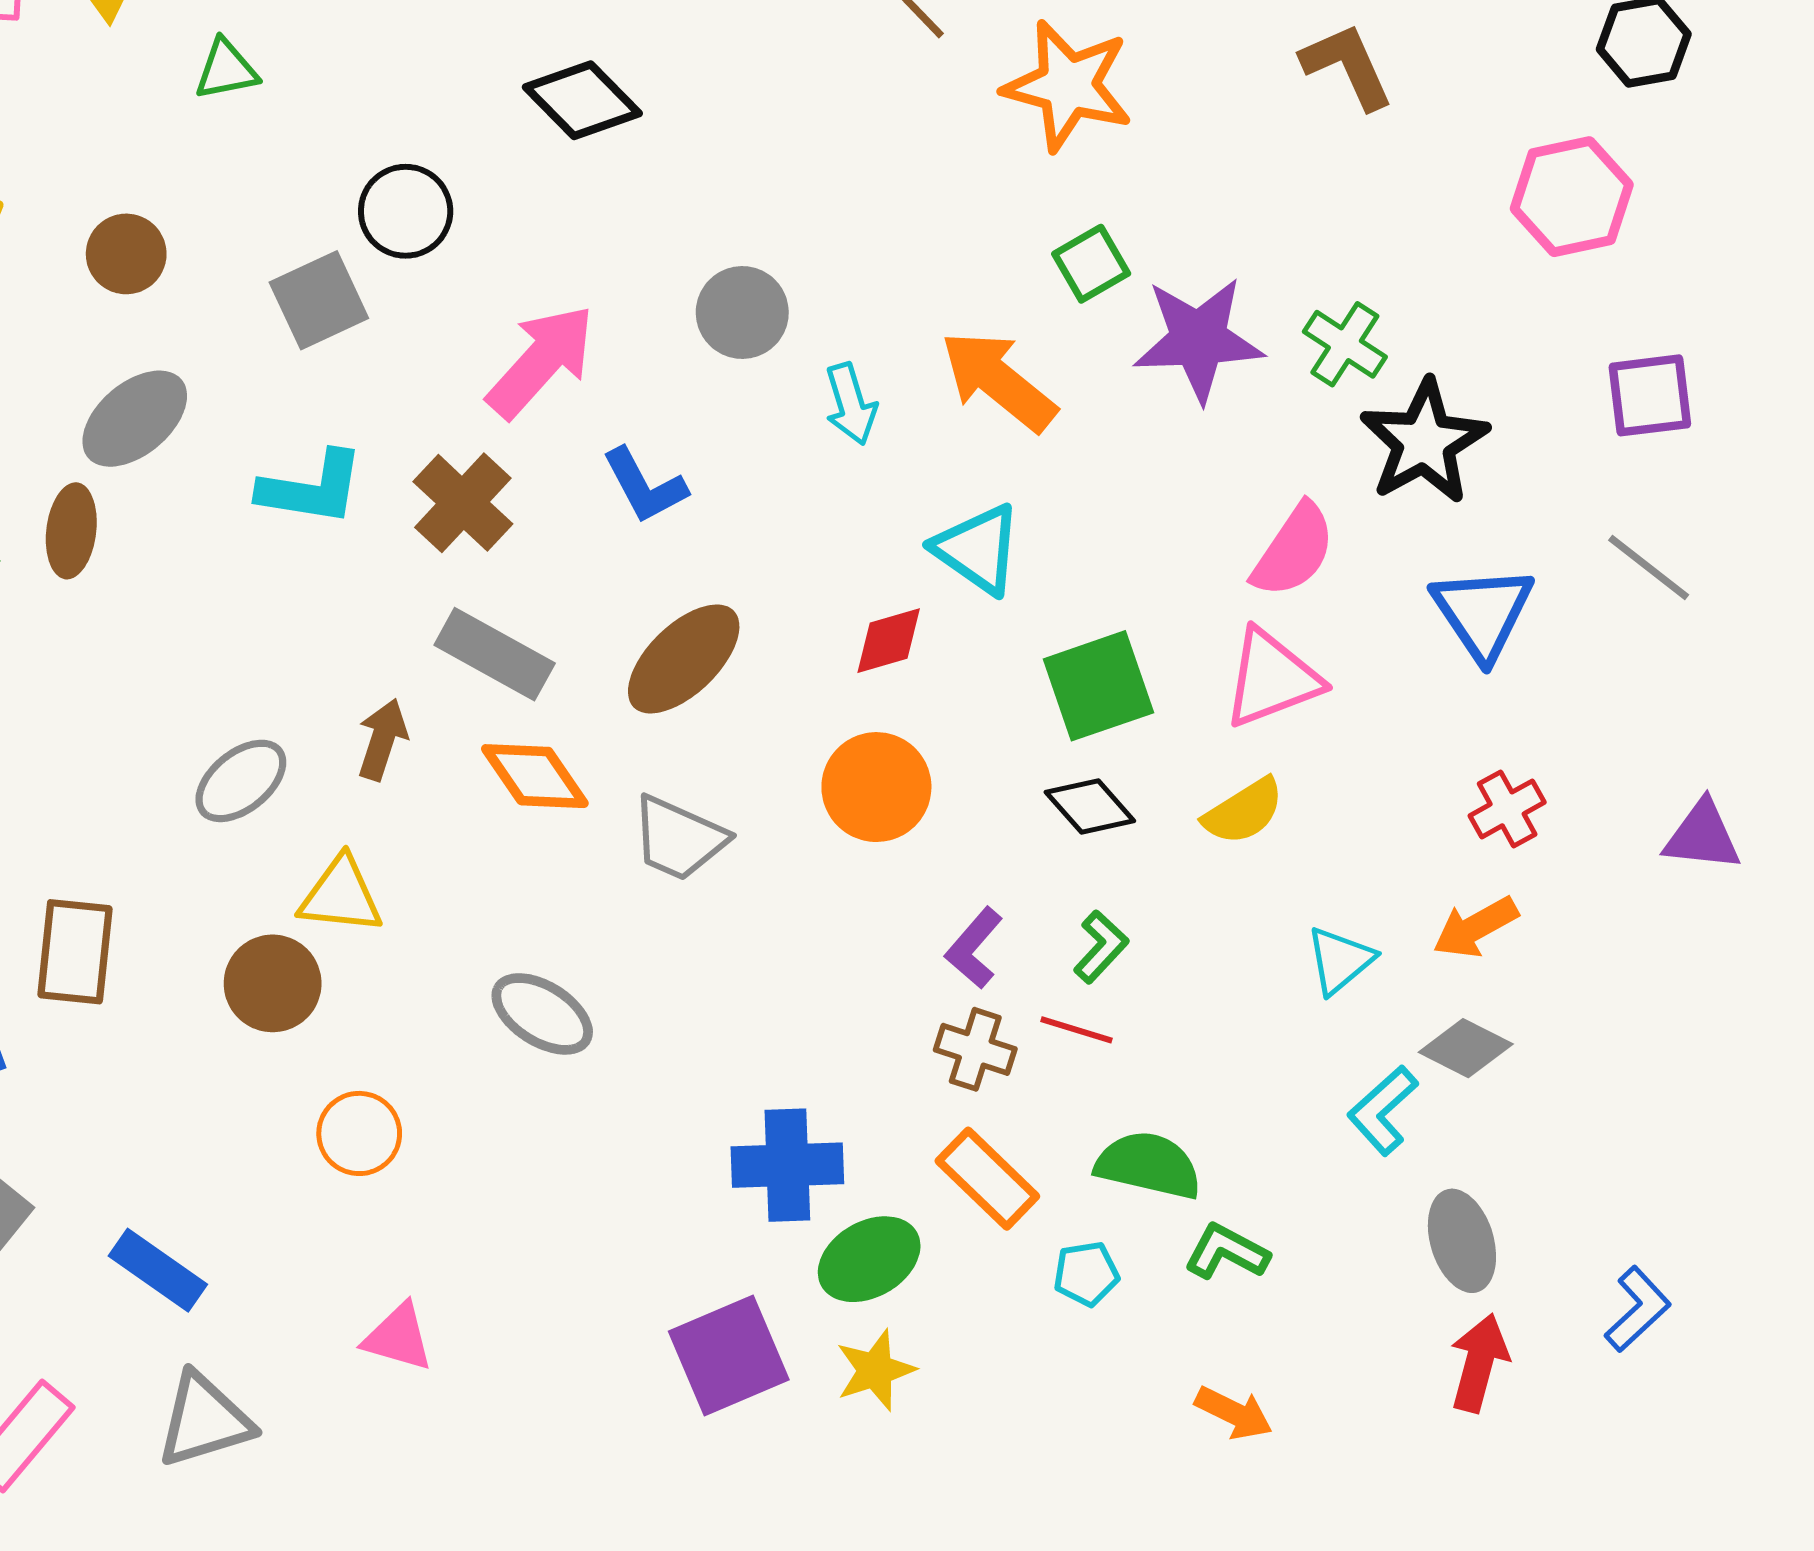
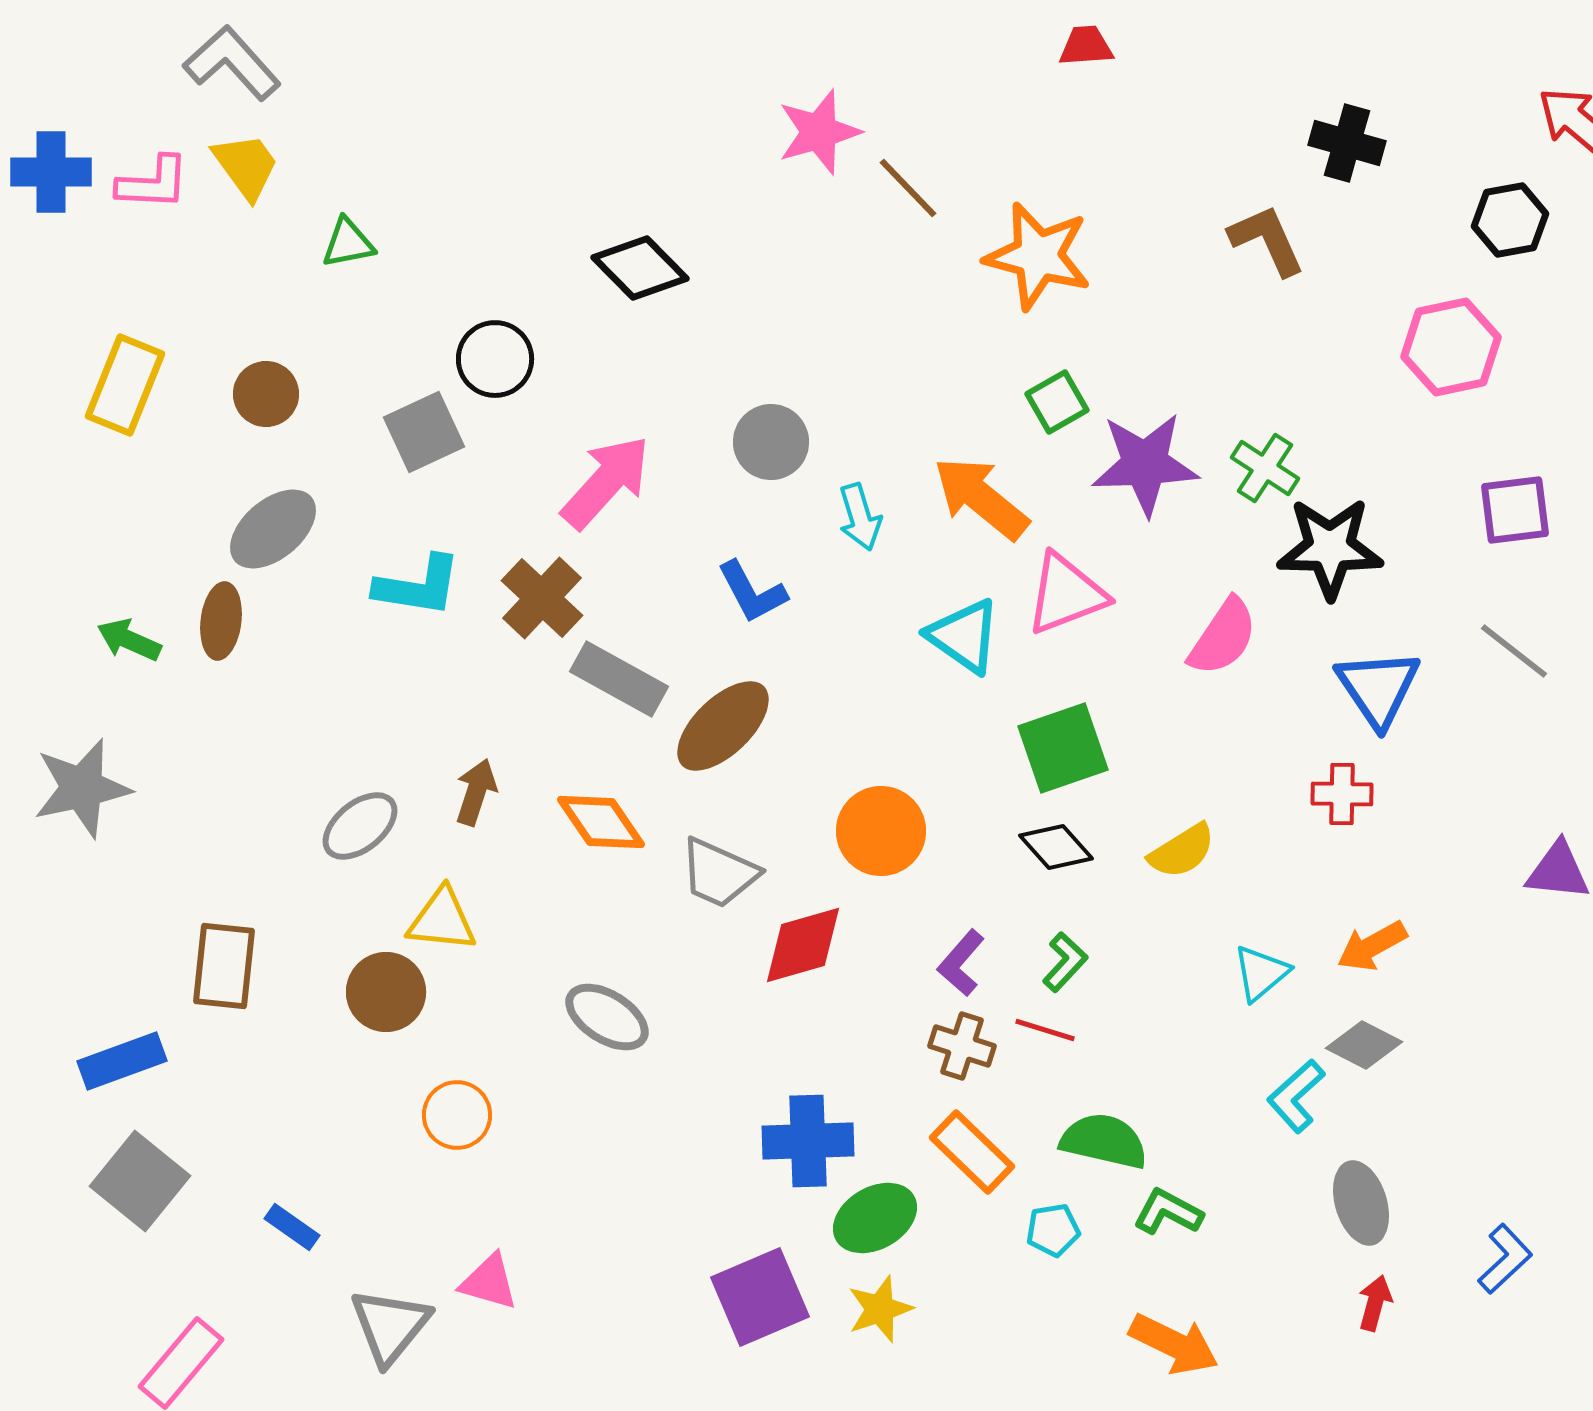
black star: (1424, 442) -> (1330, 548), turned 30
blue L-shape: (645, 486) -> (752, 592), moved
red diamond: (889, 641) -> (803, 945), moved, size x1.4
gray rectangle: (495, 654) -> (619, 679), moved
pink triangle: (1272, 678) -> (1066, 594), moved
red cross: (1507, 809) -> (1342, 794), moved, turned 30
blue rectangle: (158, 1270) -> (292, 1227), size x0.7
red arrow: (1479, 1363) -> (1375, 1303), size x0.7
orange arrow: (1234, 1413) -> (1174, 1344), size x1.4
gray triangle: (204, 1420) -> (390, 1326), moved, turned -34

